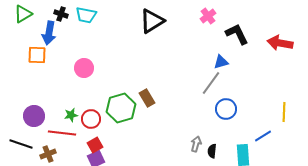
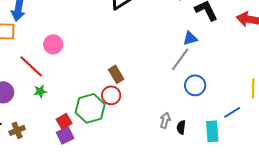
green hexagon: (121, 108) -> (90, 108), moved
red circle: (91, 119) -> (111, 95), moved
red line: (62, 133) -> (31, 66), moved, turned 36

